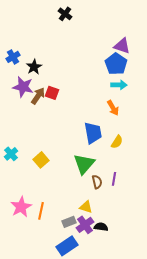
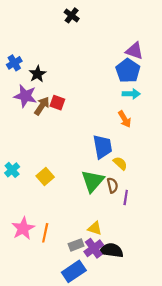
yellow semicircle: (117, 142) -> (120, 163), moved, turned -80
brown semicircle: (97, 182) -> (112, 185), moved
black semicircle: (101, 227) -> (111, 250), size x1.5

